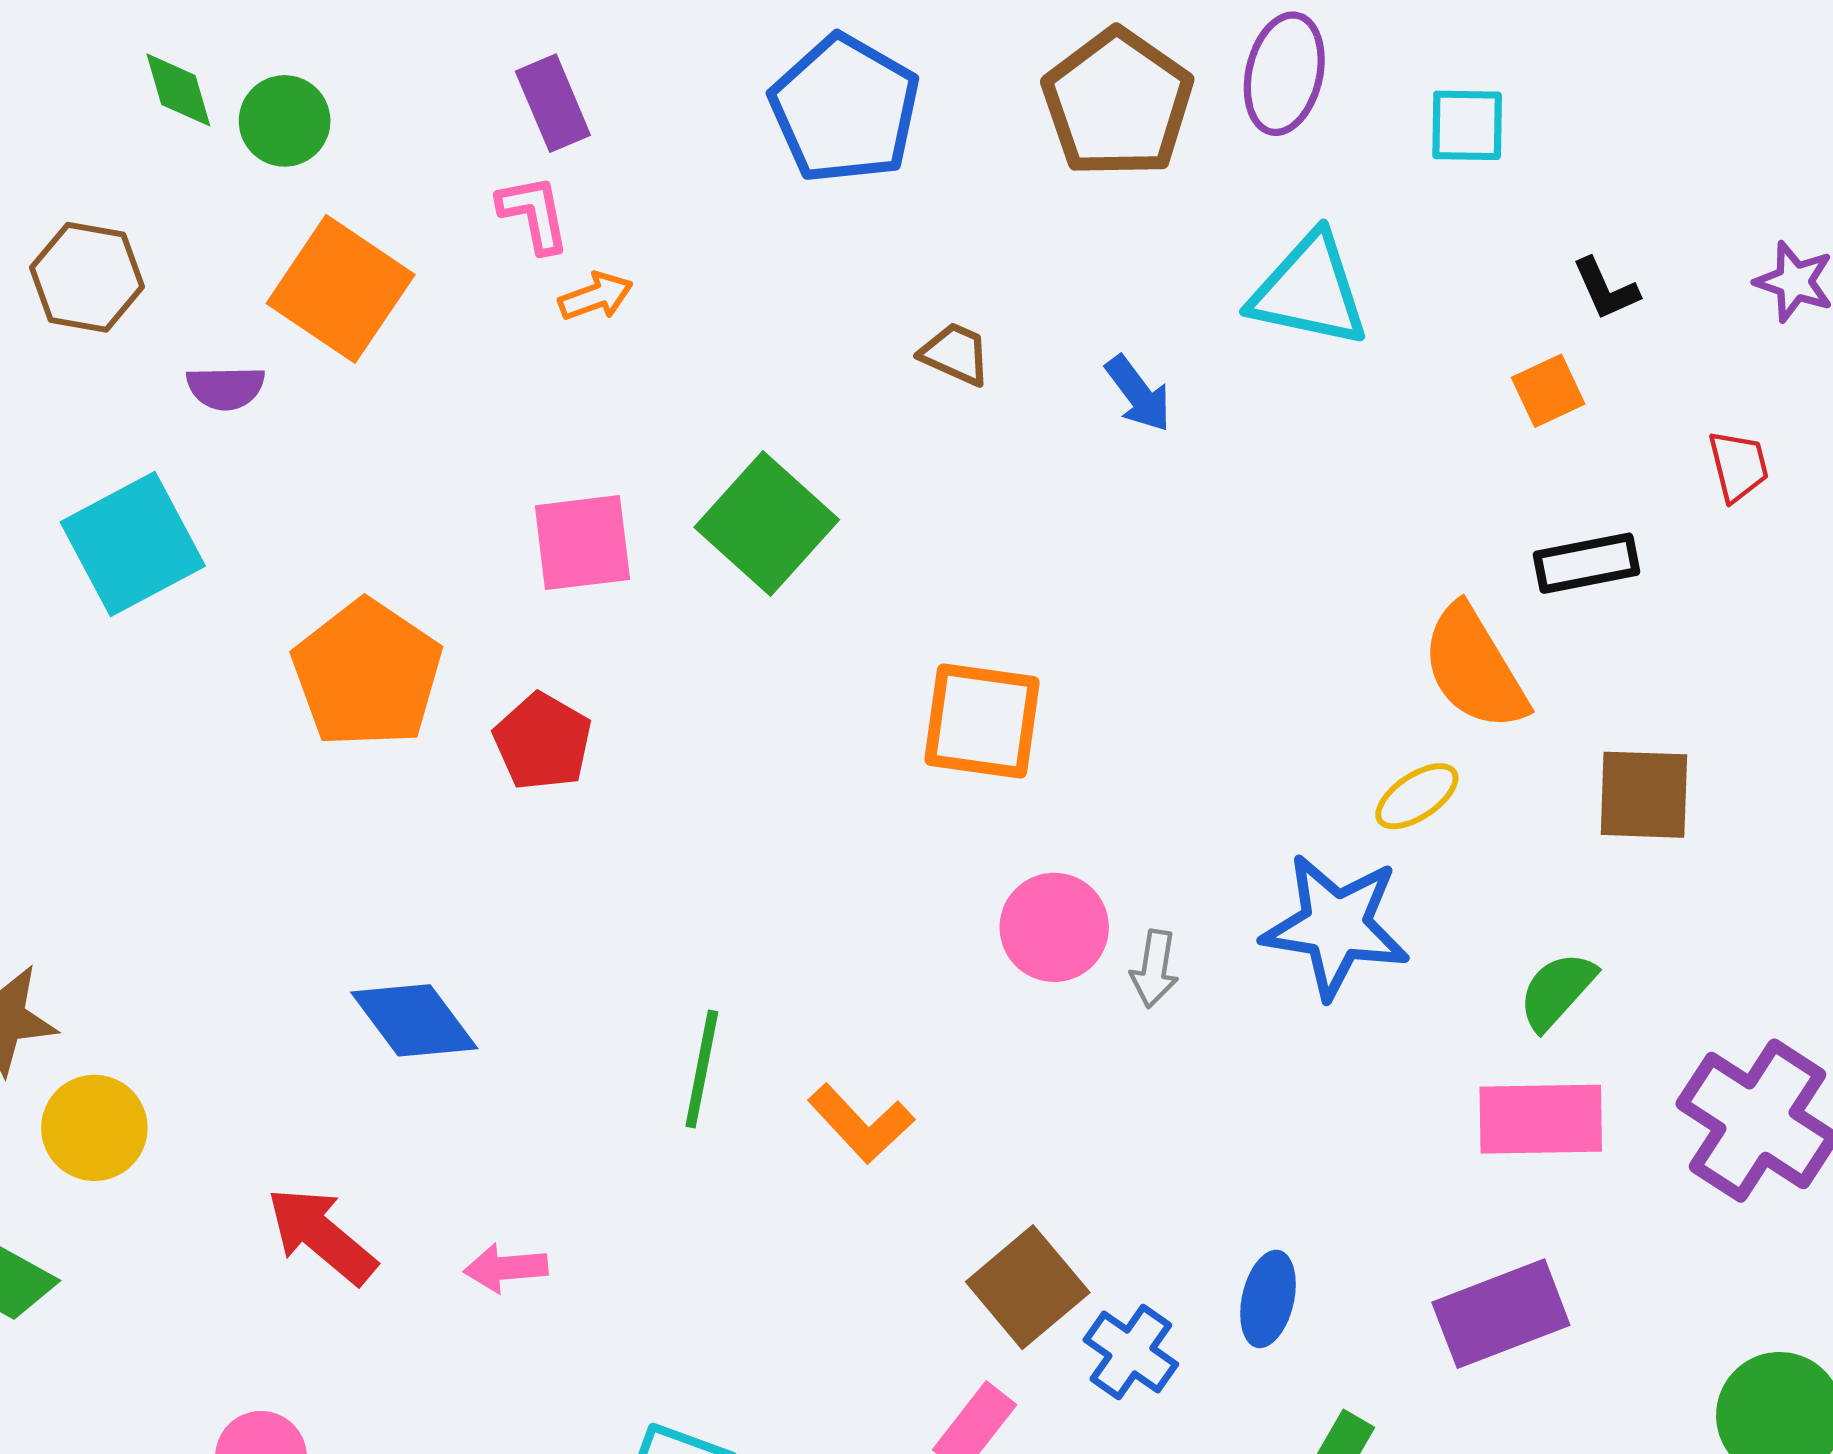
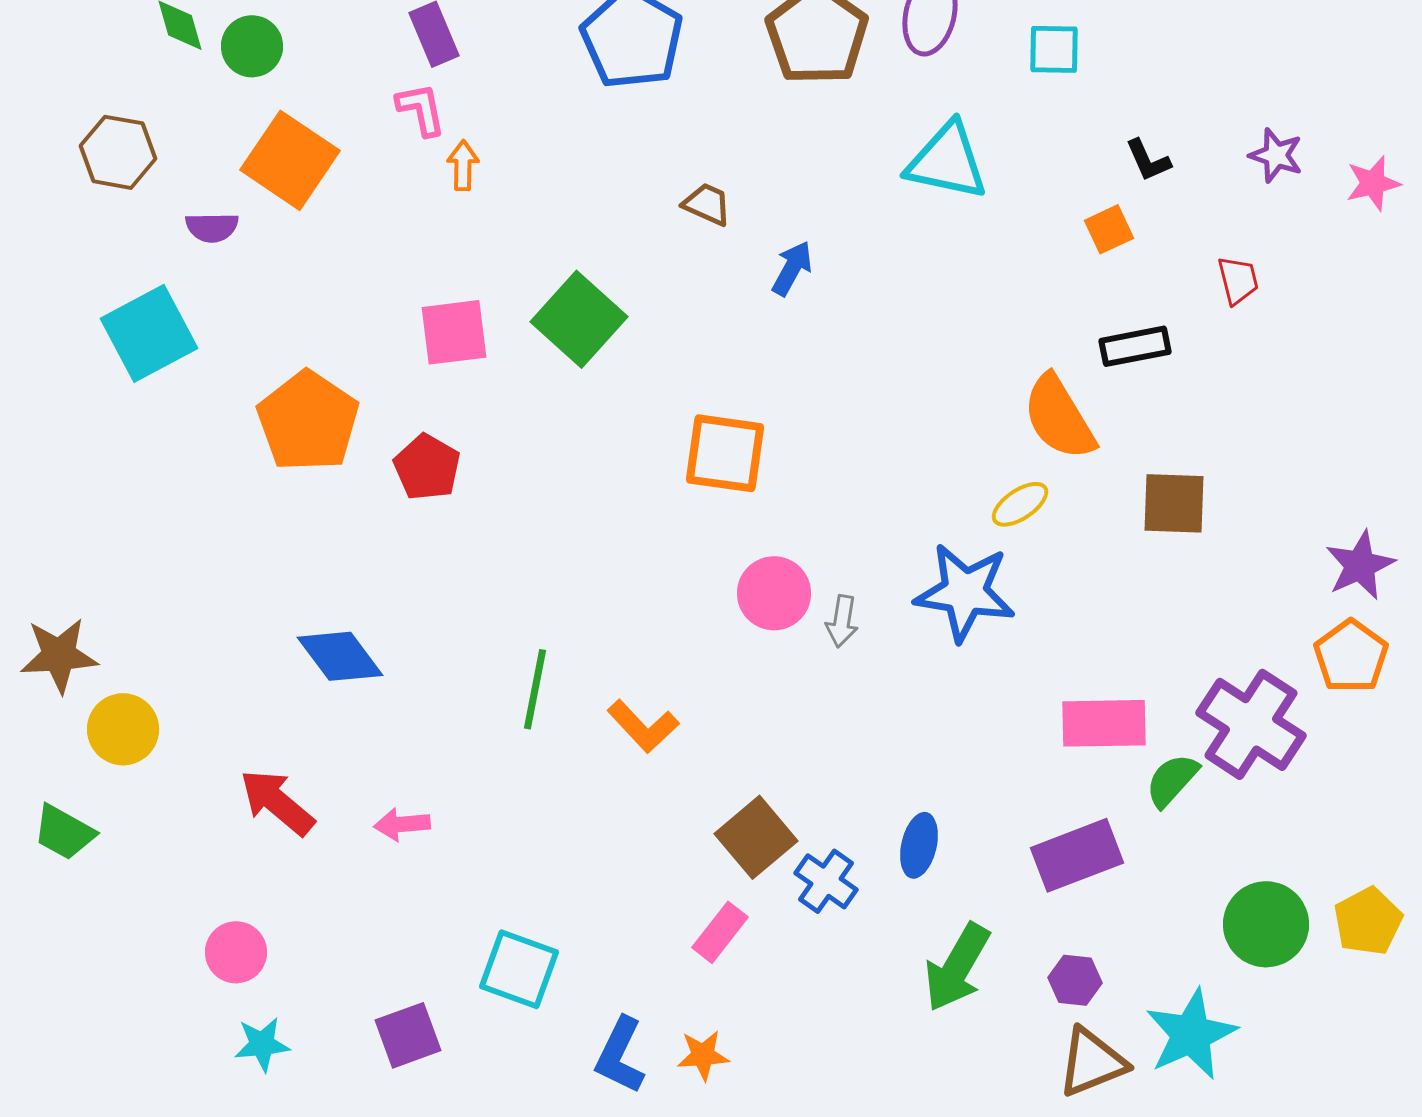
orange arrow: (596, 296) -> (463, 165), turned -69
blue arrow: (1138, 394) -> (792, 268), moved, turned -114
green semicircle: (1557, 991) -> (1172, 780), moved

